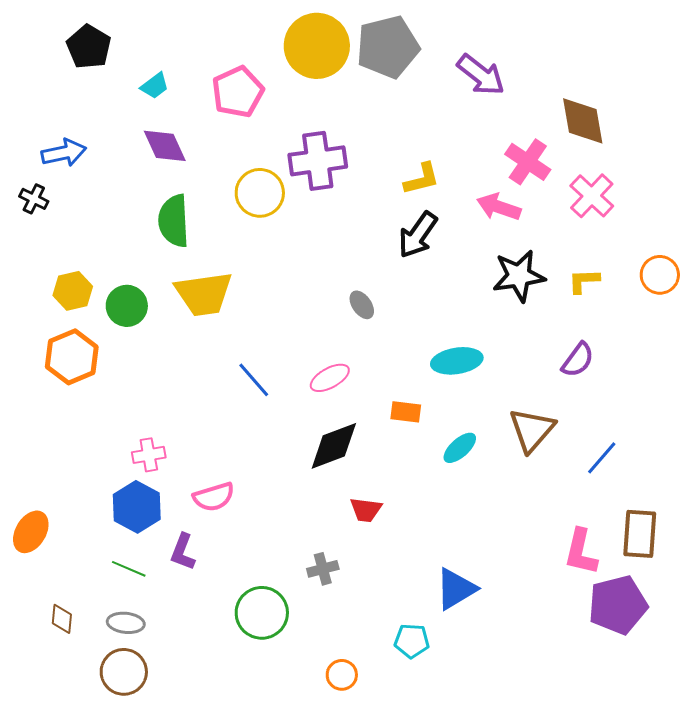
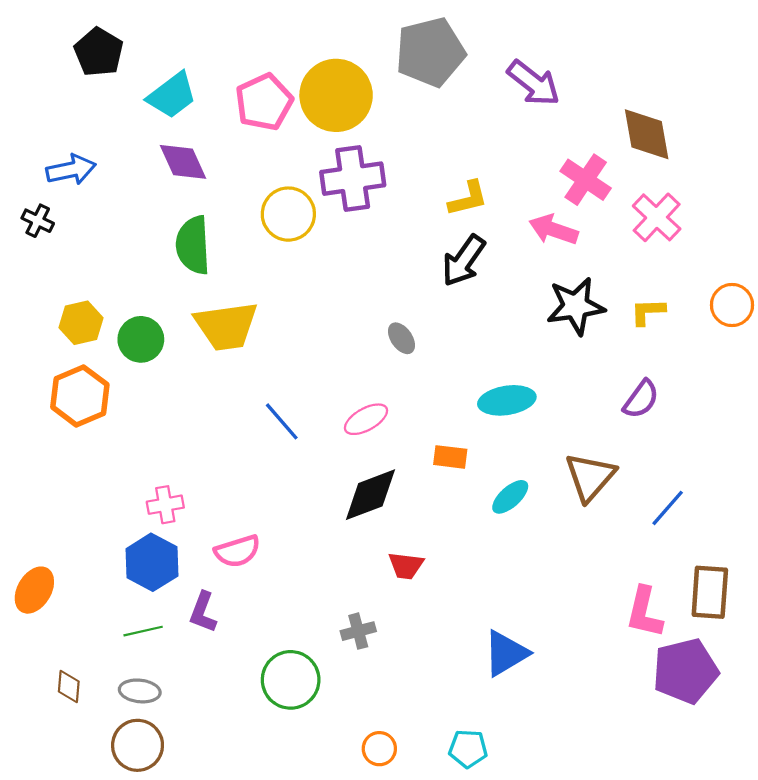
yellow circle: (317, 46) -> (336, 95), moved
cyan trapezoid: (155, 86) -> (172, 95), size x1.6
green line: (129, 569) -> (143, 631), turned -36
cyan pentagon: (412, 641) -> (468, 749), moved

